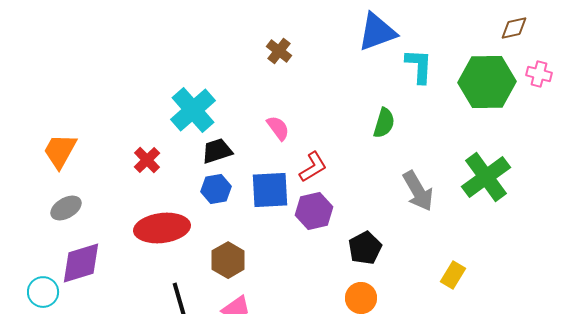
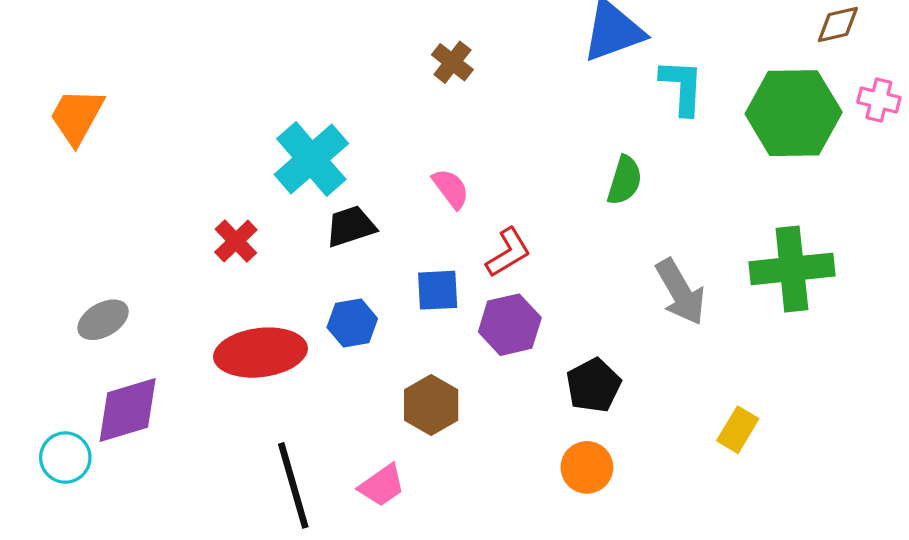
orange trapezoid: (60, 151) -> (77, 116), moved
green cross: (486, 177) -> (792, 269), turned 30
blue hexagon: (216, 189) -> (352, 323), moved
blue square: (270, 190) -> (438, 290), size x0.7
brown hexagon: (228, 260) -> (431, 405), moved

